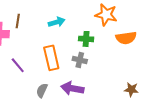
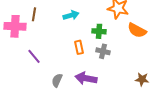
orange semicircle: (126, 38) -> (137, 30), turned 36
orange rectangle: (51, 58) -> (79, 47), moved, size x0.6
gray cross: (80, 60) -> (103, 51), moved

